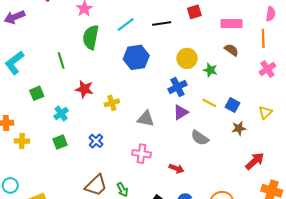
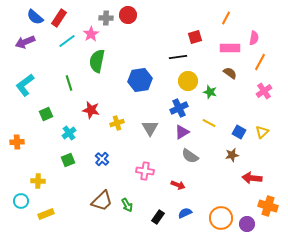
pink semicircle: (271, 14) -> (254, 38), moved
black line: (162, 23) -> (178, 57), moved
cyan line: (126, 25) -> (67, 41), moved
orange line: (263, 38) -> (260, 62), turned 30
blue square: (233, 105) -> (239, 132), moved
gray triangle: (146, 119) -> (150, 128), moved, turned 48
brown star: (239, 128) -> (232, 155), moved
gray semicircle: (200, 138) -> (190, 156), moved
yellow cross: (22, 141) -> (38, 181), moved
red arrow: (255, 161) -> (252, 178), turned -132

